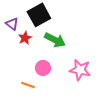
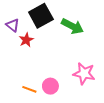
green arrow: (55, 40) -> (72, 26), moved
pink circle: (43, 68) -> (50, 86), moved

